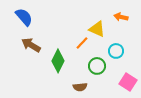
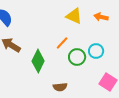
yellow triangle: (97, 29) -> (74, 16), moved
green circle: (97, 66) -> (77, 57), moved

